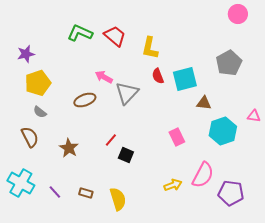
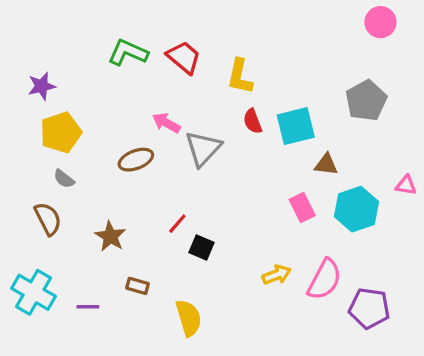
pink rectangle: (177, 137) -> (302, 208), moved
yellow arrow: (173, 185) -> (277, 275), moved
purple line: (55, 192) -> (88, 307), turned -48
brown rectangle: (86, 193) -> (137, 286), moved

